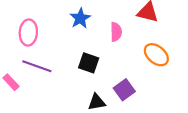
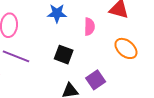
blue star: (80, 18) -> (57, 13), turned 30

